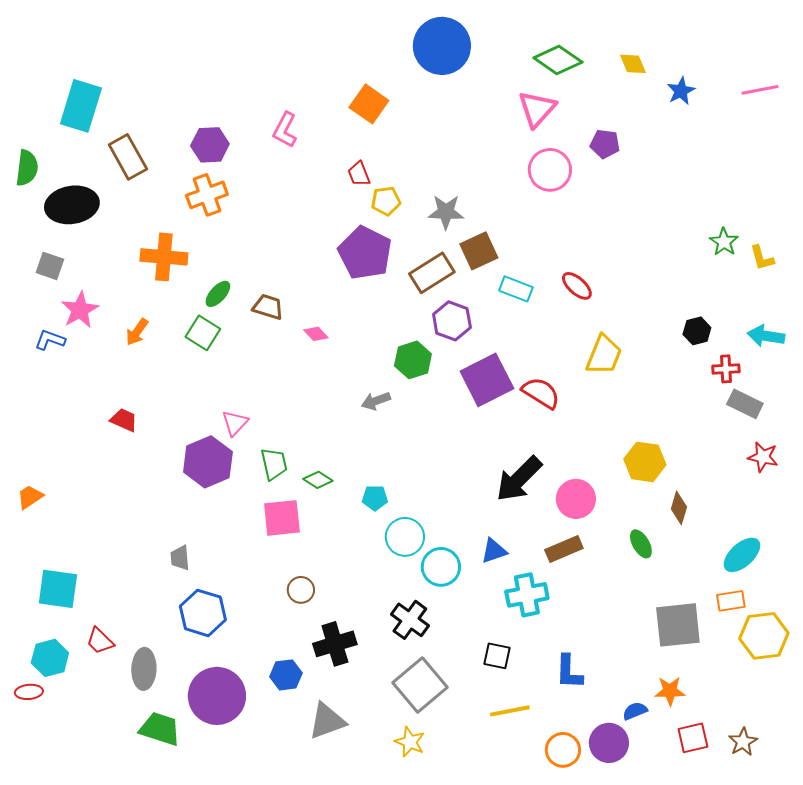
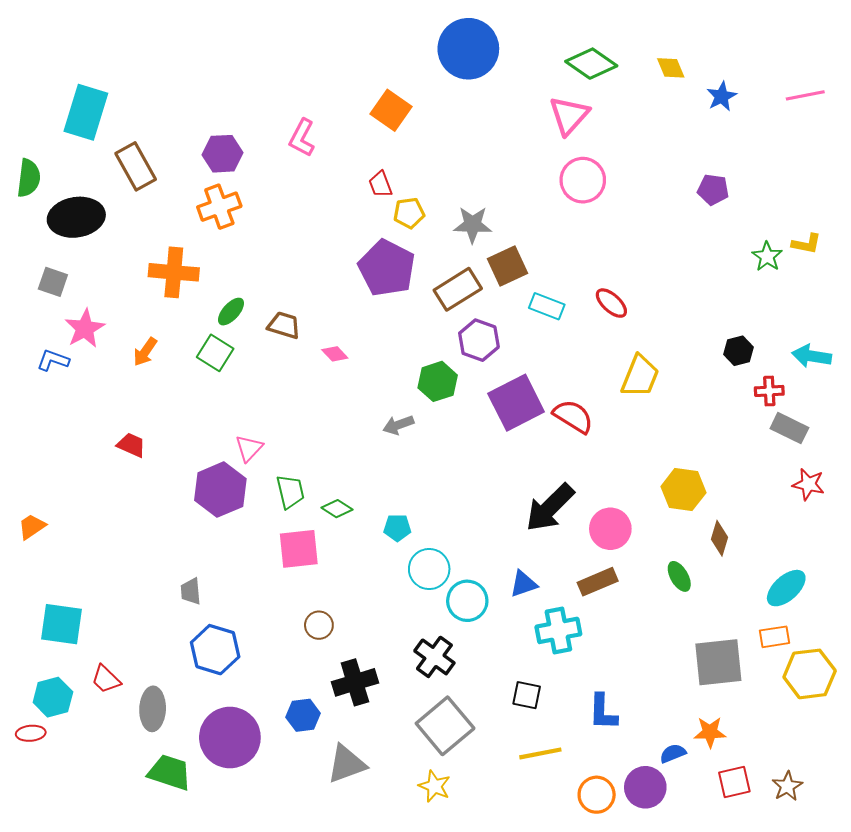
purple pentagon: (605, 144) -> (713, 190), moved
yellow L-shape: (762, 258) -> (806, 244), moved, turned -64

